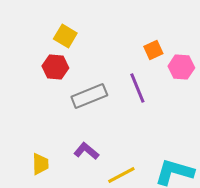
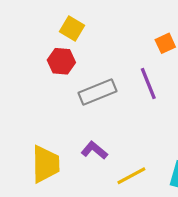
yellow trapezoid: (40, 164) -> (46, 164), size x1.6

